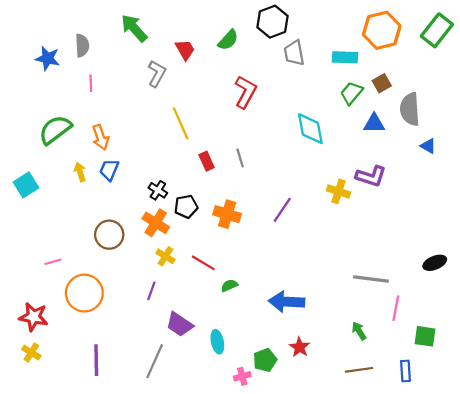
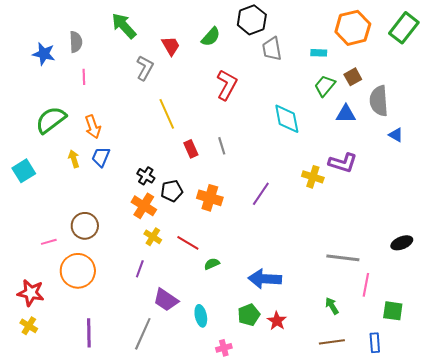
cyan rectangle: (345, 57) -> (319, 53), size x0.7
brown circle: (109, 235) -> (85, 226), moved
green pentagon: (265, 360) -> (249, 315), moved

